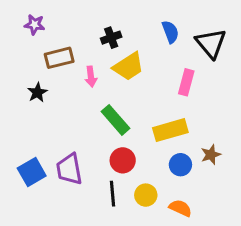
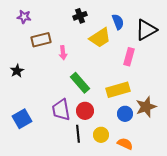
black cross: (111, 38) -> (80, 16), moved
black triangle: (211, 43) -> (146, 30), turned 40
yellow trapezoid: (128, 66) -> (100, 38), moved
black star: (37, 92) -> (17, 71), moved
brown star: (211, 155) -> (146, 107), size x1.5
purple trapezoid: (69, 169) -> (61, 110), moved

